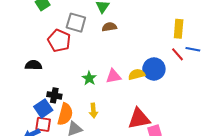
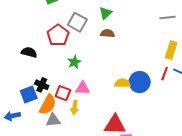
red line: (178, 54) -> (165, 74), turned 48
pink triangle: (113, 76) -> (83, 88), moved
green star: (89, 78) -> (74, 62), moved
red square: (43, 124) -> (63, 93), moved

